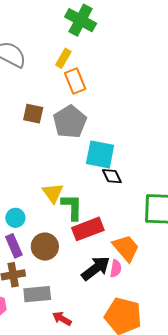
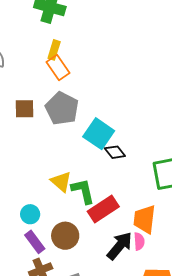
yellow rectangle: (63, 58) -> (54, 50), moved
cyan square: (100, 154) -> (99, 134), turned 36
orange trapezoid: (126, 248) -> (145, 219), turned -120

